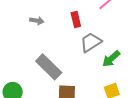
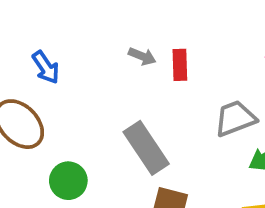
red rectangle: (76, 20) -> (180, 65), moved

